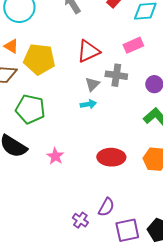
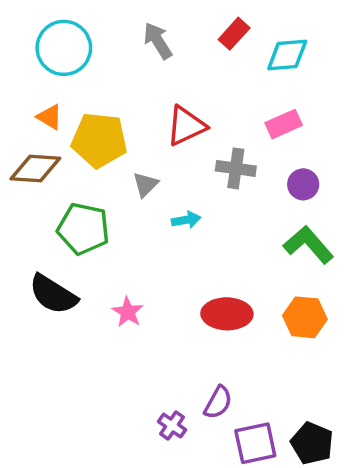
pink rectangle: (133, 45) -> (284, 124), moved
gray triangle: (92, 84) -> (145, 184), moved

